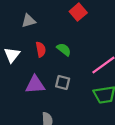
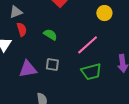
red semicircle: (41, 49) -> (22, 29), moved

